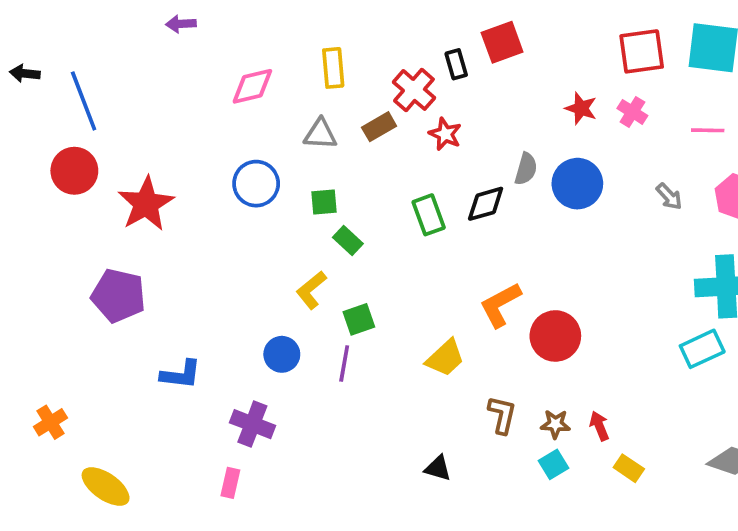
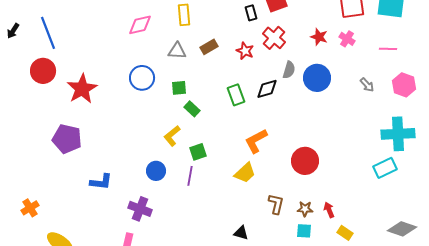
black arrow: (25, 73) -> (13, 31), moved, turned -63
red cross: (414, 90) -> (274, 38), moved
orange L-shape: (500, 305) -> (256, 141), moved
cyan square: (553, 464) -> (304, 231), turned 35

